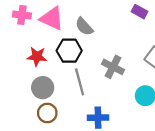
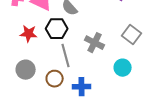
gray circle: (43, 88) -> (26, 70), moved
brown circle: (47, 113) -> (55, 79), moved

